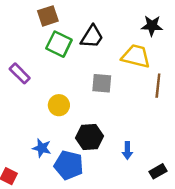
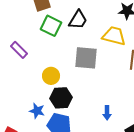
gray square: (102, 83) -> (86, 58), size x1.4
black hexagon: (89, 137) -> (61, 98), moved

